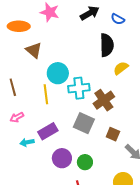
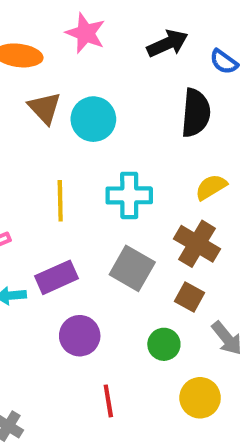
yellow semicircle: (121, 68) -> (211, 187), moved
cyan circle: (58, 73) -> (93, 119), moved
brown cross: (104, 100) -> (197, 244), moved, turned -30
green circle: (85, 162) -> (164, 344), moved

